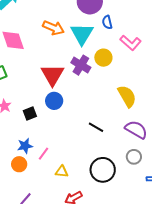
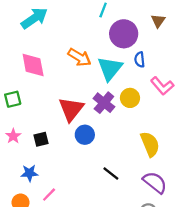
blue circle: (54, 101) -> (85, 135), moved
black square: (30, 113) -> (41, 139), moved
blue star: (25, 146) -> (29, 173), moved

